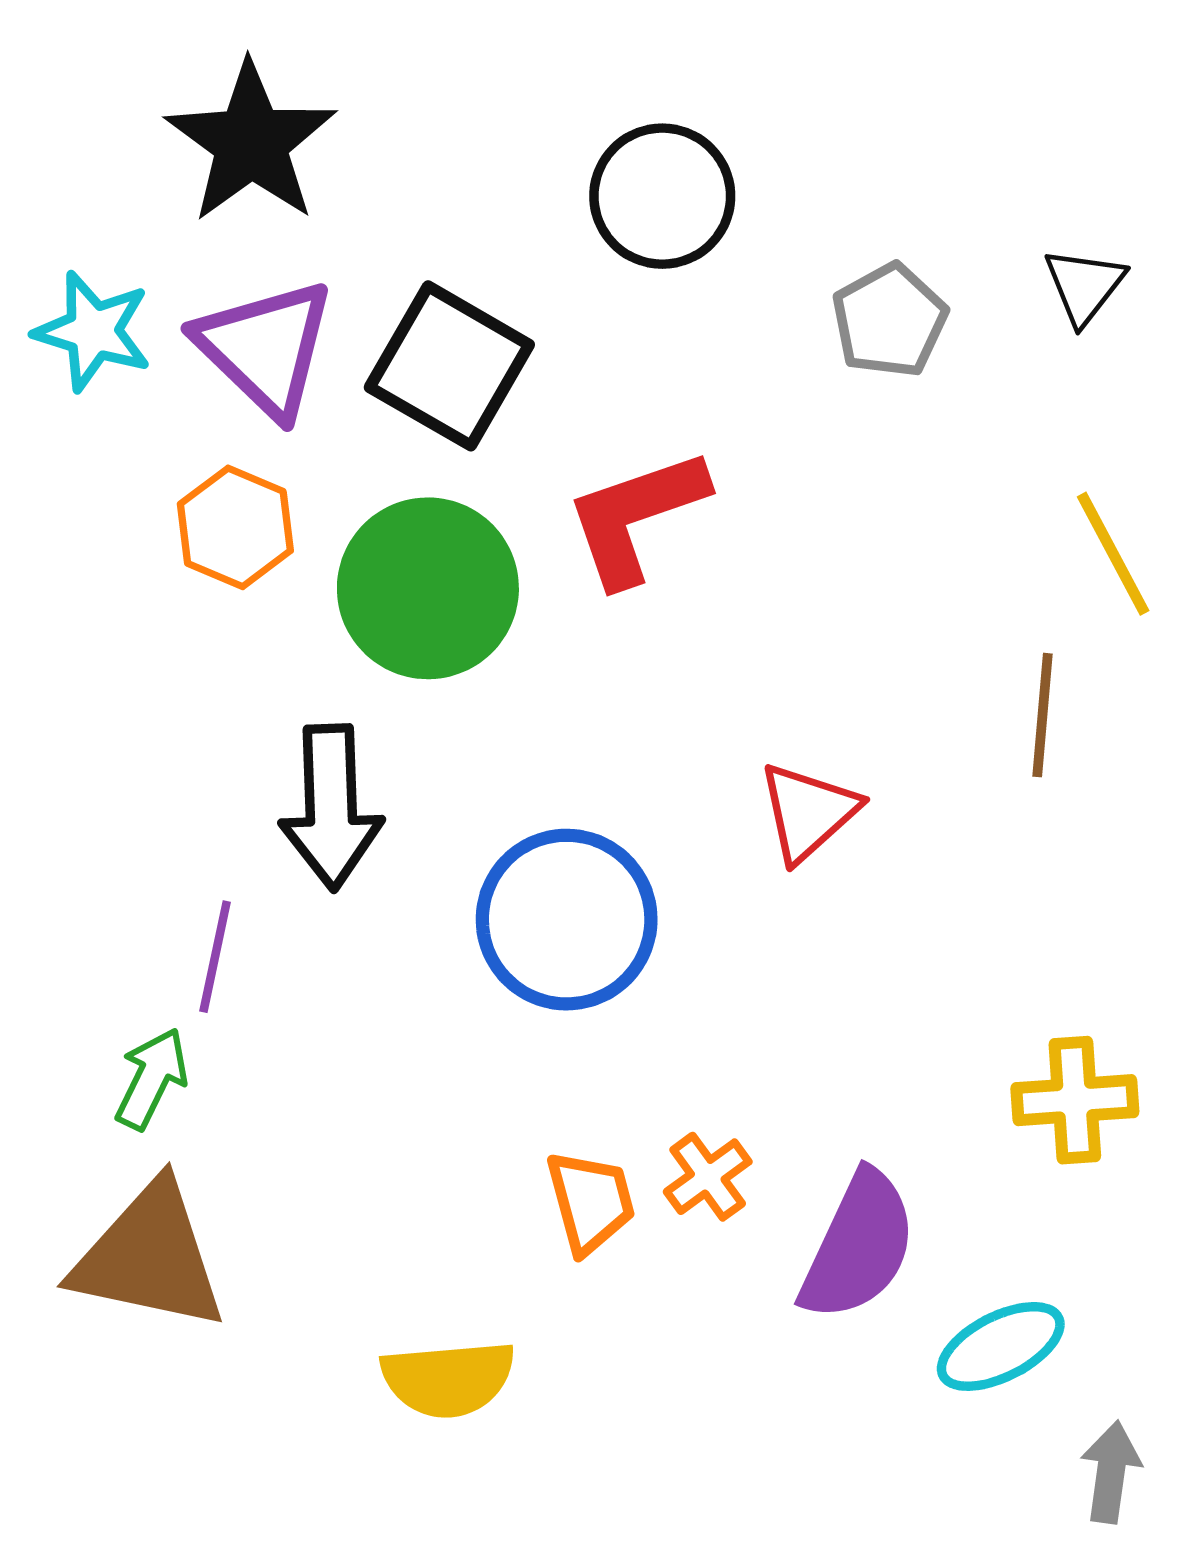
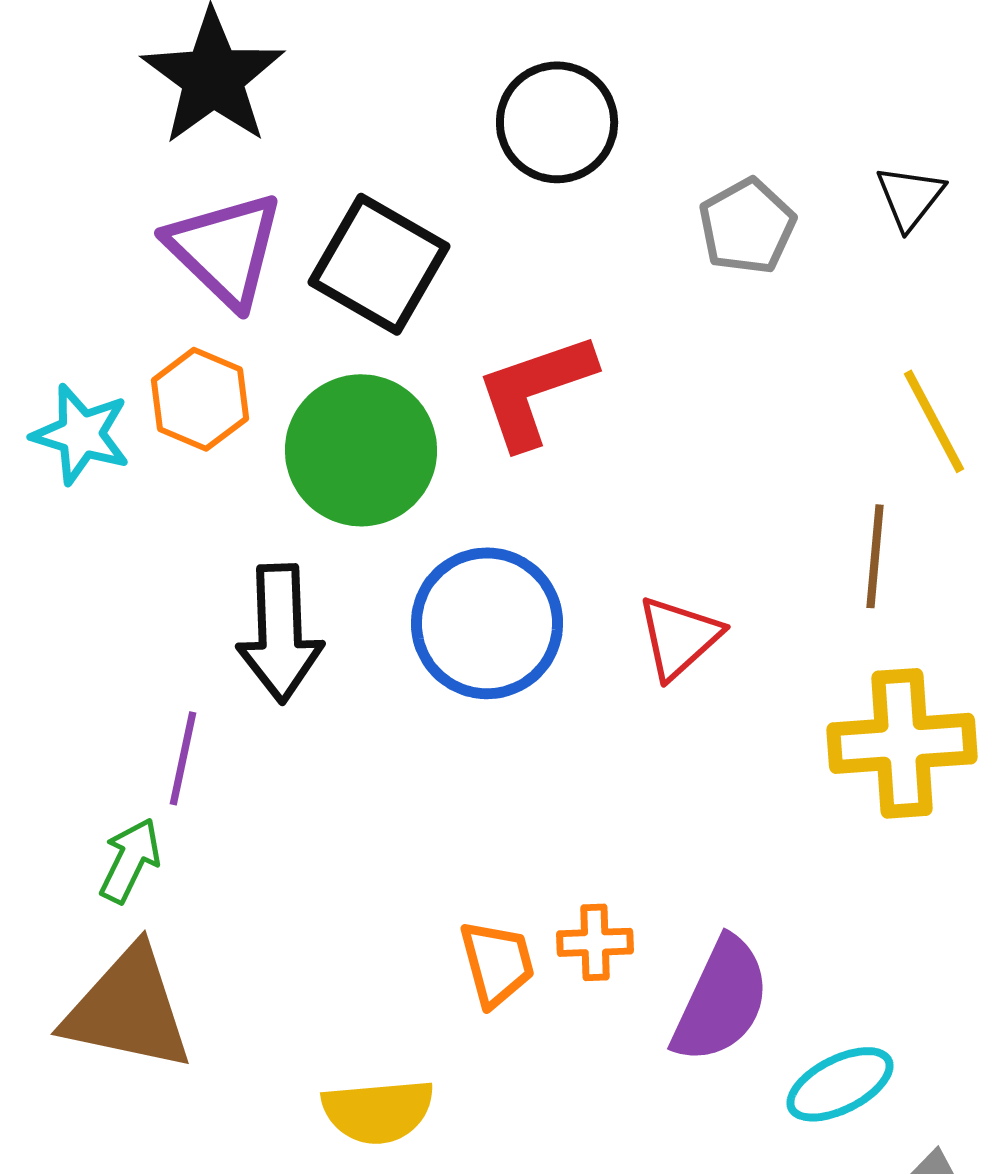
cyan star: (93, 331) -> (81, 434), moved
blue circle: (567, 920) -> (487, 623), moved
yellow cross: (1075, 1100) -> (902, 743), moved, size x1.4
orange cross: (708, 1177) -> (595, 942), turned 34

